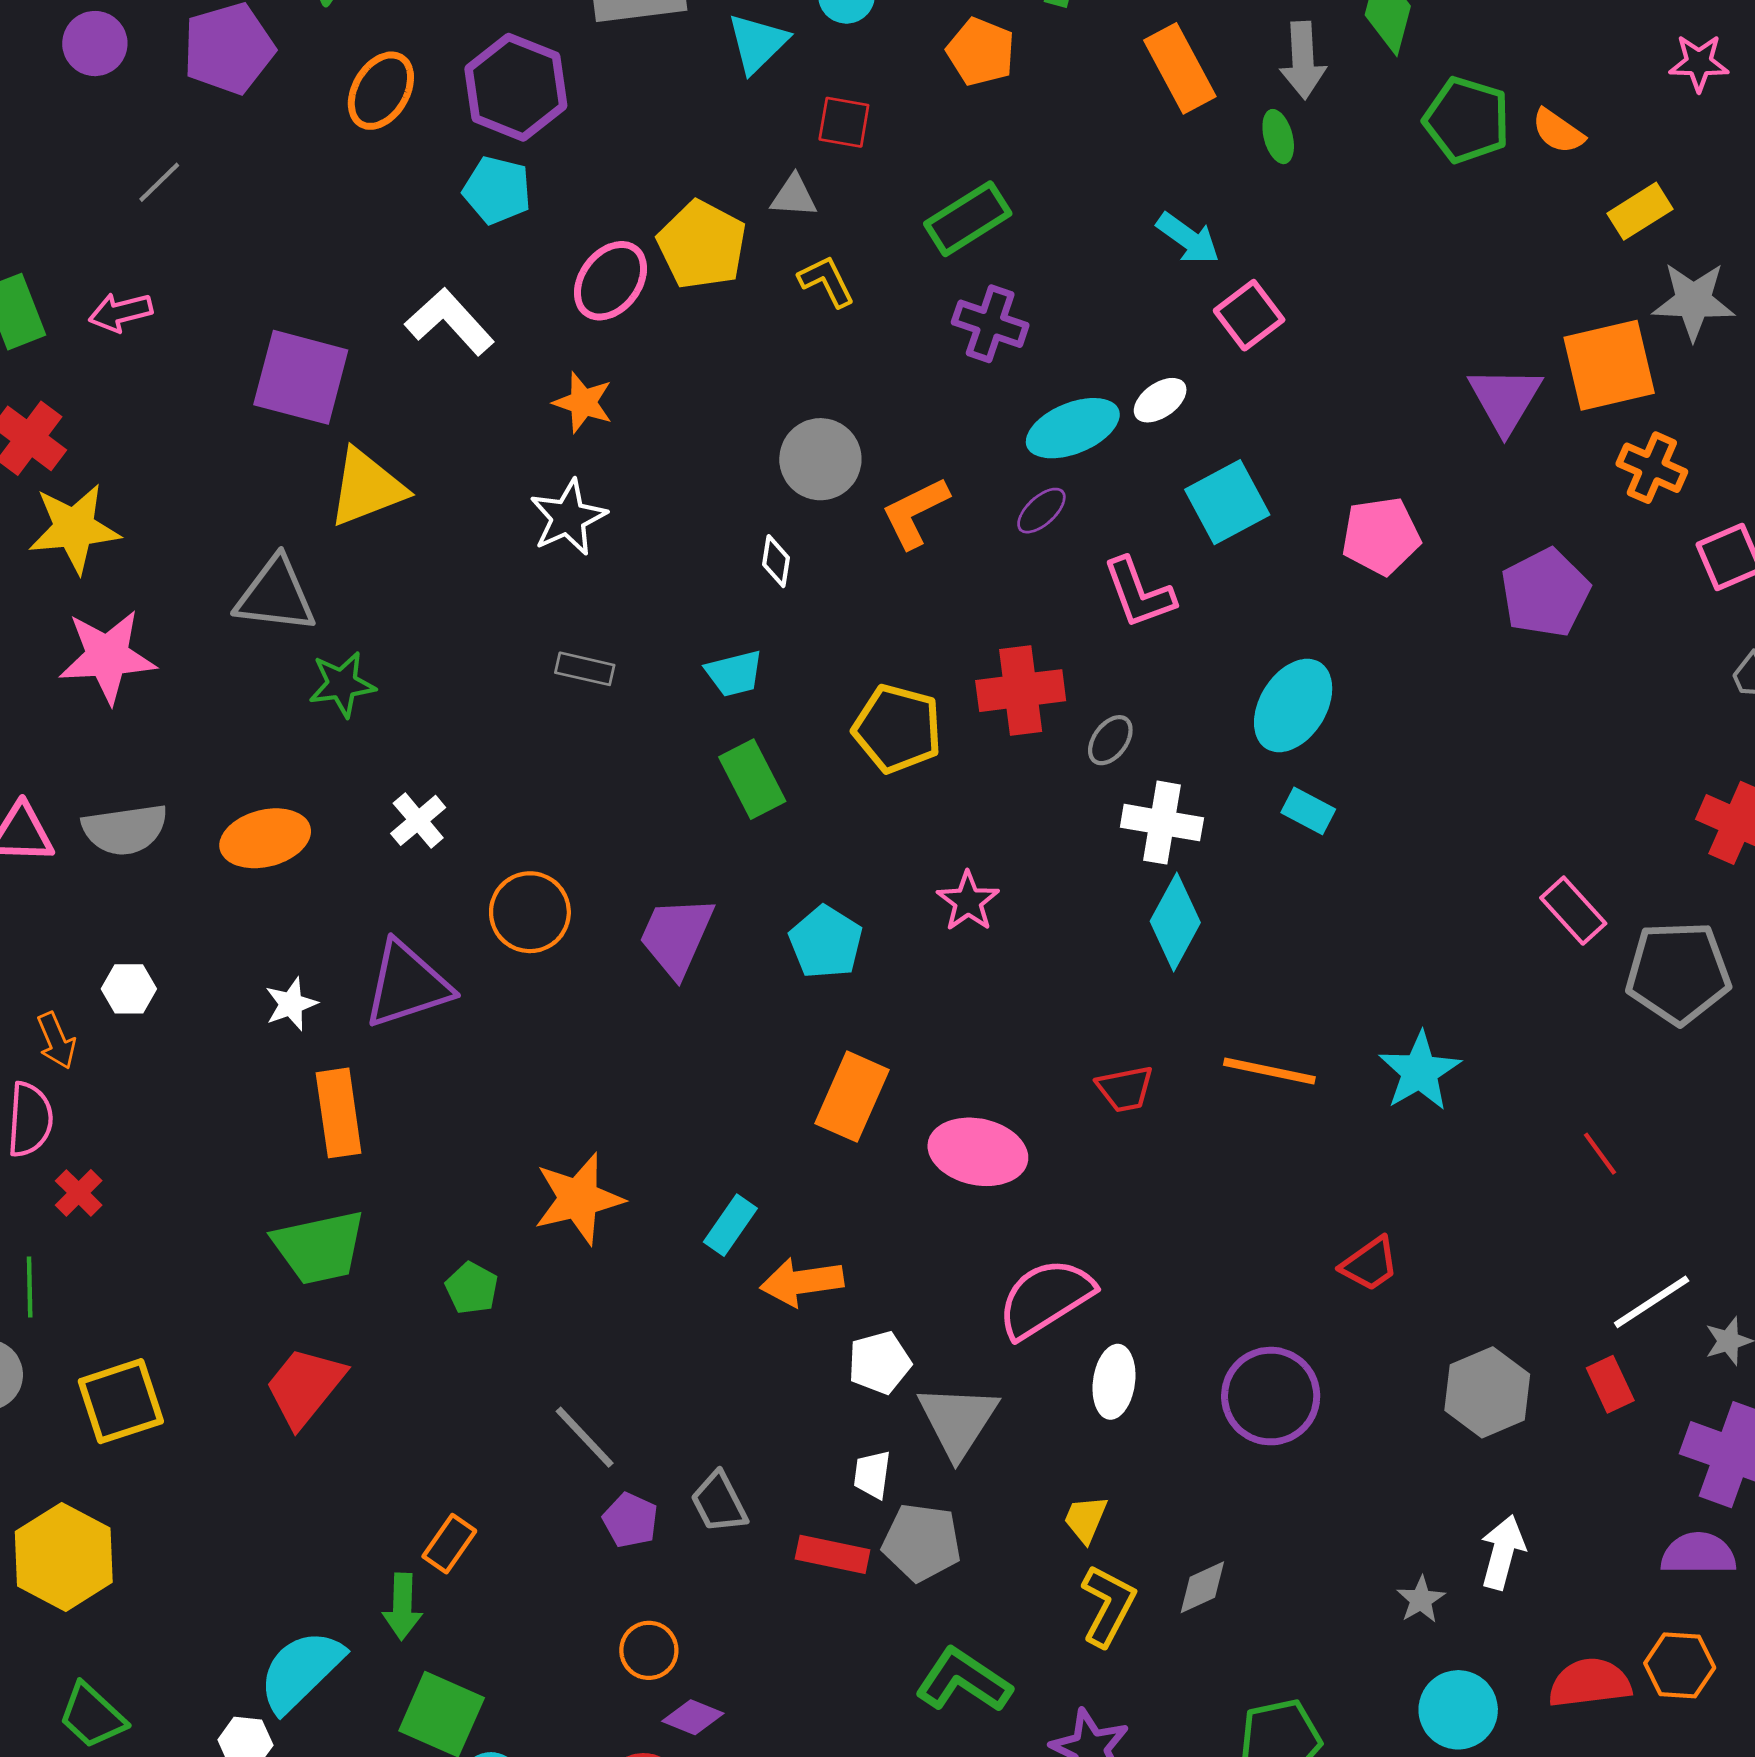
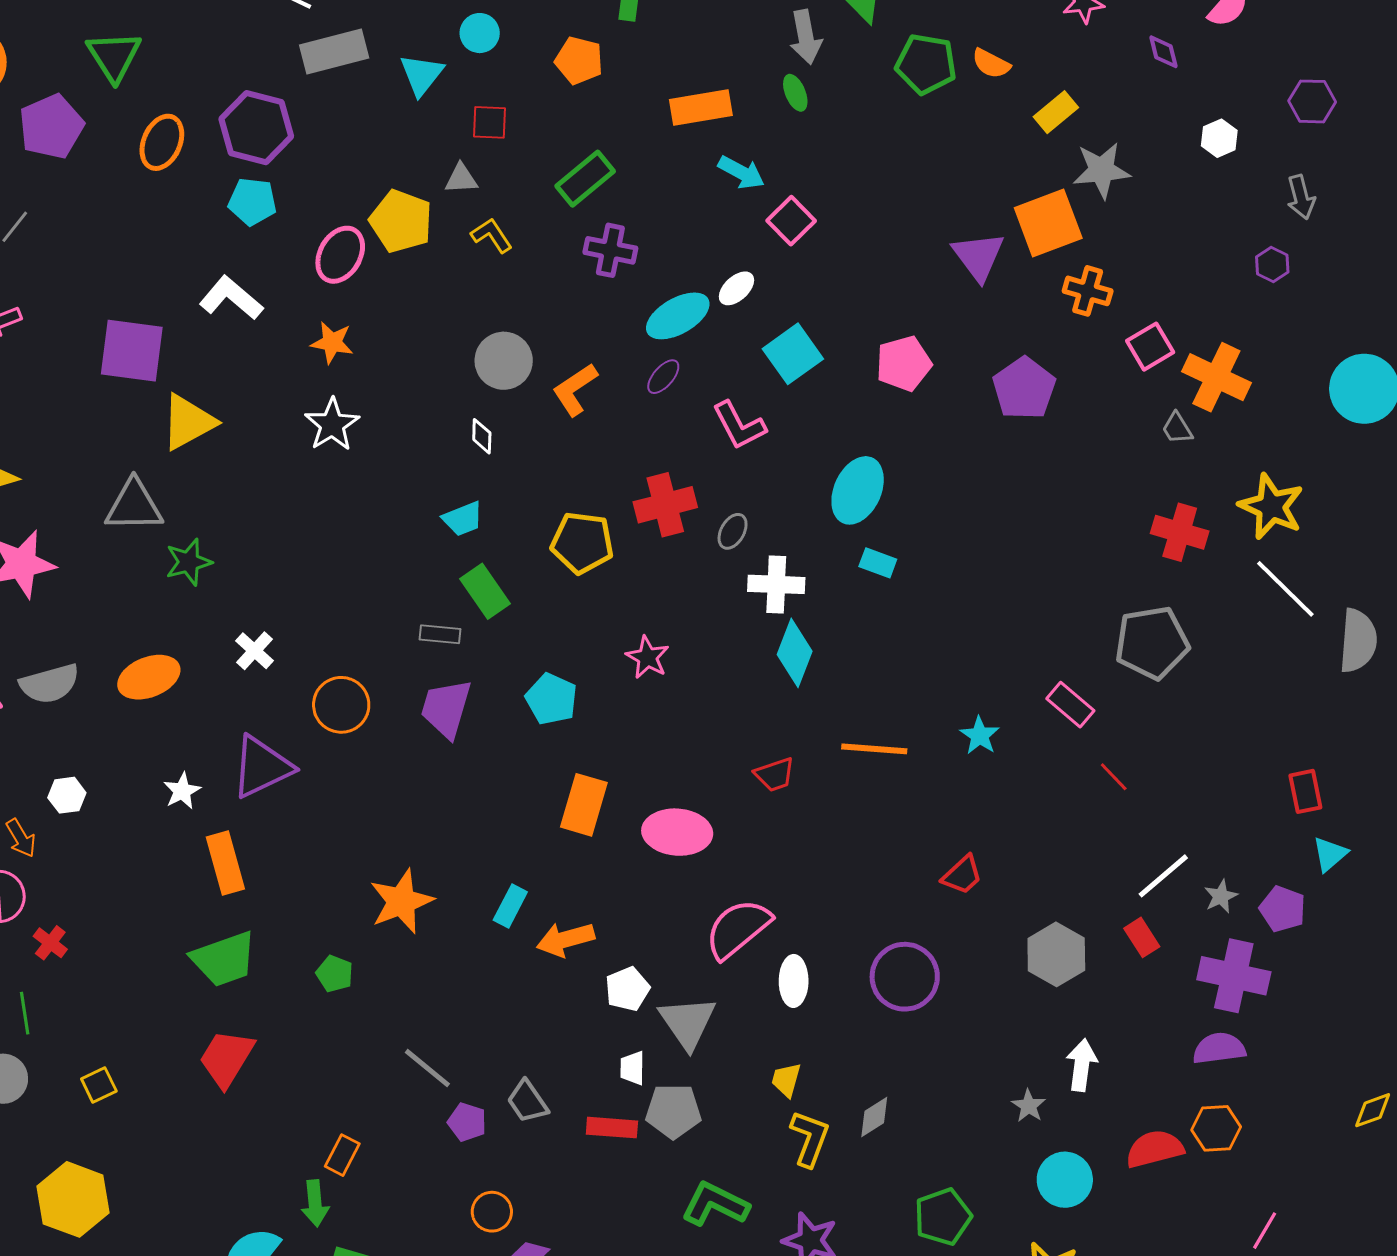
orange rectangle: (1180, 68) -> (701, 107), moved, turned -64
gray rectangle: (585, 669) -> (440, 634), moved
pink rectangle: (1573, 911) -> (1070, 705), moved
cyan star: (1420, 1071) -> (980, 735), size x0.7
yellow square: (121, 1401) -> (99, 1085), size x0.6

